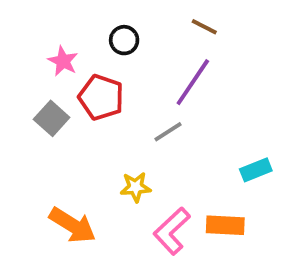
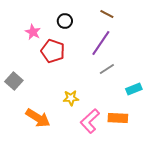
gray square: (52, 118) -> (14, 81), moved
gray line: (168, 132) -> (107, 69), moved

